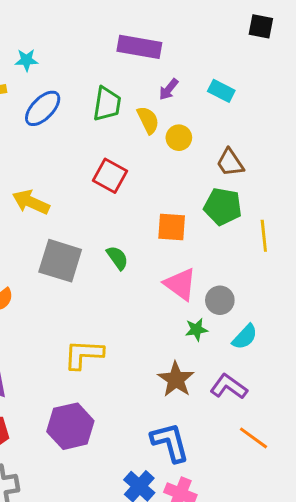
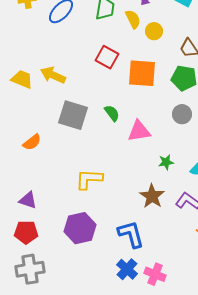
orange square: (172, 227) -> (142, 73), moved, size x1.4
pink triangle: (180, 284) -> (139, 131), moved, turned -45
gray circle: (220, 300) -> (182, 114), moved
blue L-shape: (170, 442) -> (131, 234), moved

